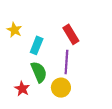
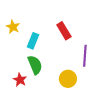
purple line: (66, 62) -> (85, 56), moved
yellow circle: (61, 88) -> (68, 79), moved

